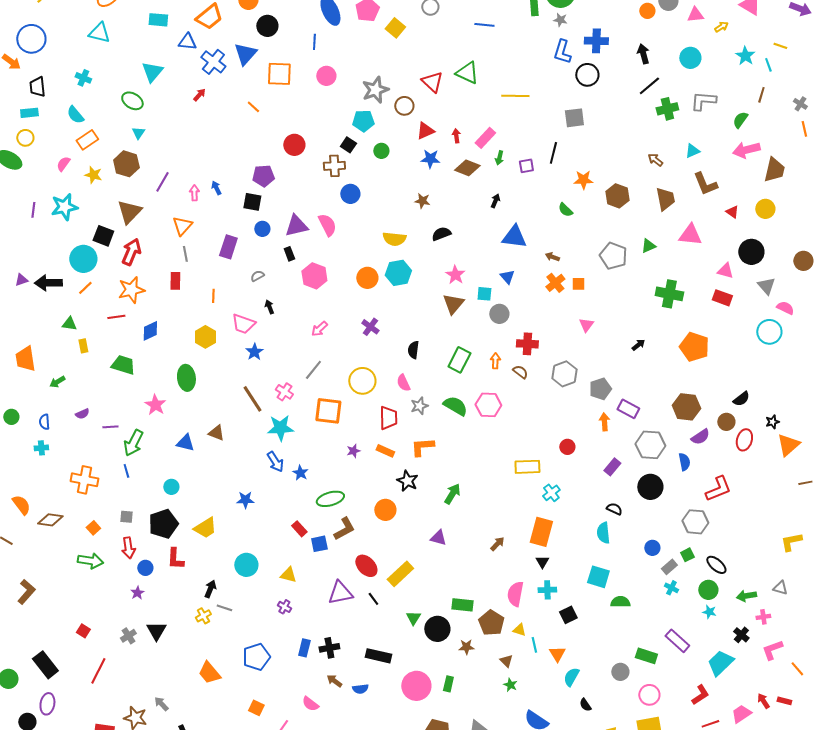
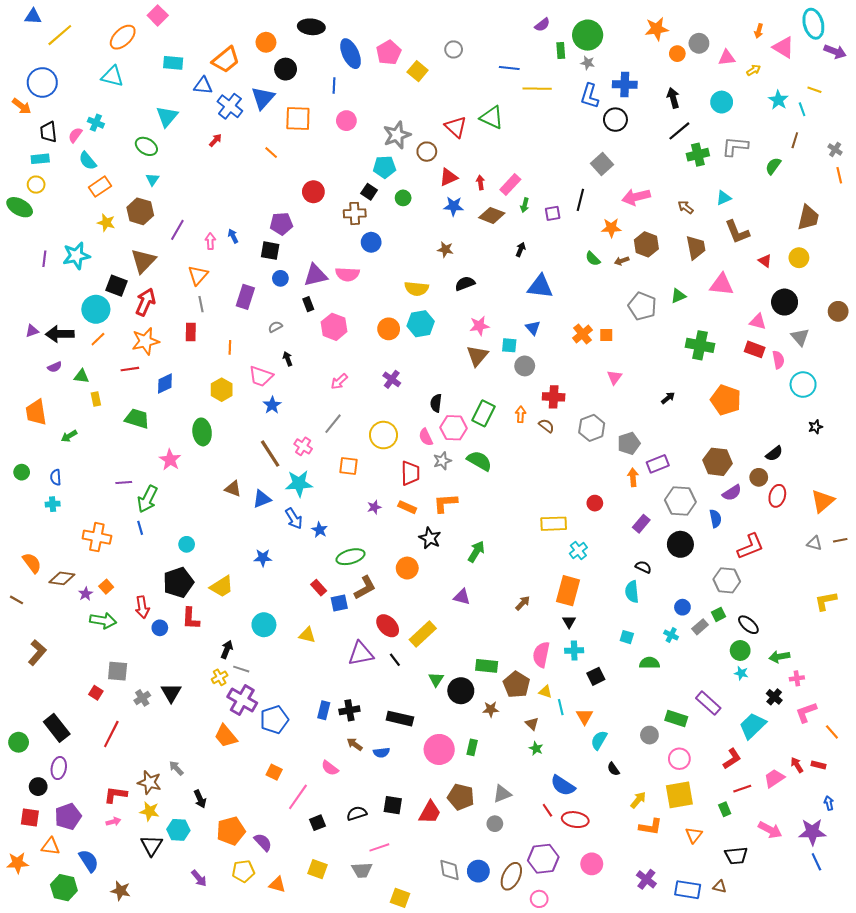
yellow line: (515, 96) -> (537, 89), moved
gray square: (574, 118) -> (602, 164), turned -35
pink arrow: (746, 150) -> (636, 197), moved
pink semicircle: (63, 164) -> (75, 135), moved
pink semicircle: (327, 225) -> (347, 274), turned 120
brown arrow: (552, 257) -> (622, 261), moved, turned -40
pink star: (455, 275) -> (479, 326), turned 30
pink semicircle: (785, 308) -> (778, 360), moved, turned 54
pink hexagon: (488, 405) -> (454, 428), moved
purple rectangle: (628, 409) -> (658, 464), turned -50
orange square: (328, 411) -> (348, 466), size x0.7
purple semicircle: (82, 414) -> (55, 367), moved
black star: (772, 422) -> (815, 427), moved
blue triangle: (185, 443) -> (262, 499), moved, turned -36
gray square: (126, 517) -> (118, 671), moved, size x1.5
cyan square: (598, 577) -> (627, 637), size x0.6
cyan cross: (671, 588) -> (671, 635), moved
gray triangle: (780, 588) -> (814, 543), moved
purple star: (137, 593) -> (86, 594), moved
purple cross: (284, 607) -> (242, 700), moved, size x2.0

